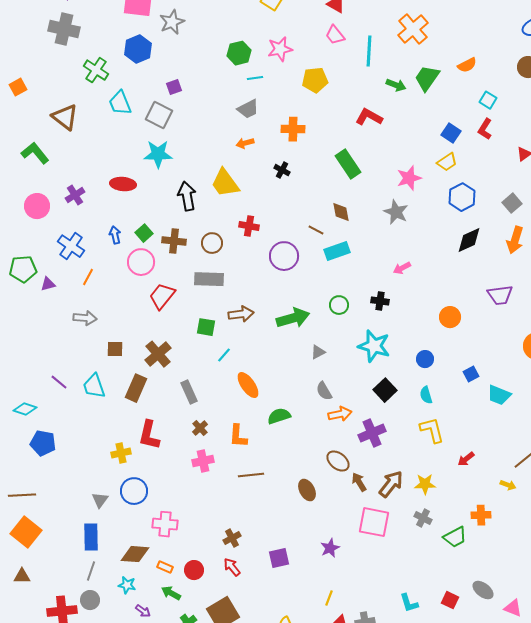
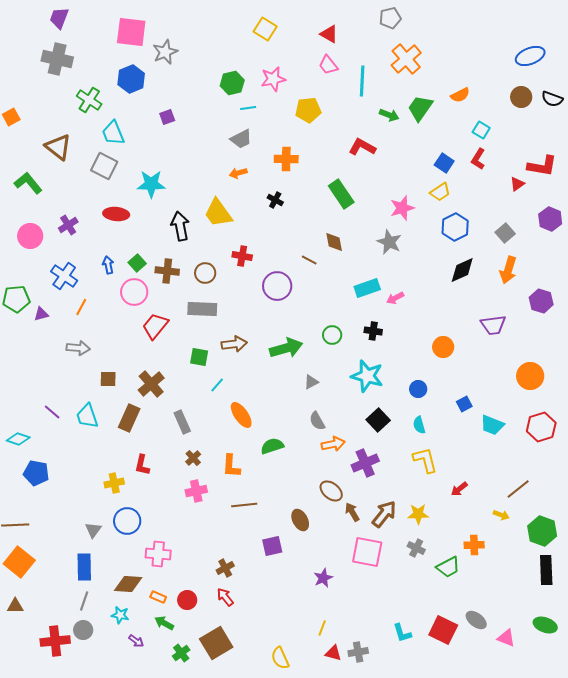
gray square: (159, 115) -> (104, 166), moved
cyan rectangle: (337, 251) -> (367, 288), moved
red L-shape: (149, 435) -> (142, 465), size x0.7
purple square: (279, 558) -> (272, 546), moved
red square: (450, 600) -> (443, 630), size x1.6

